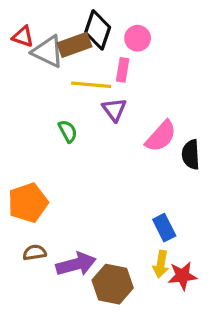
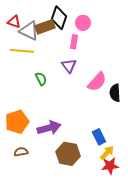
yellow line: (91, 85) -> (22, 51), moved
purple arrow: (76, 264) -> (49, 128), moved
yellow arrow: (161, 264) -> (107, 153), moved, turned -147
brown hexagon: (113, 284) -> (68, 154), moved

